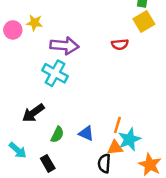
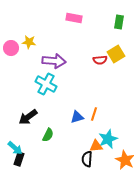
yellow square: (144, 22) -> (116, 54), moved
orange line: (117, 125) -> (94, 114), moved
blue triangle: (86, 133) -> (77, 117), moved, turned -40
black rectangle: (48, 163) -> (19, 159), moved, turned 48

